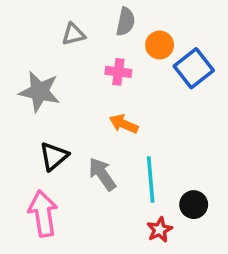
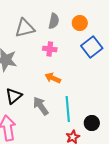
gray triangle: (74, 34) -> (25, 28), size x1.5
orange circle: (160, 45) -> (80, 23), moved

